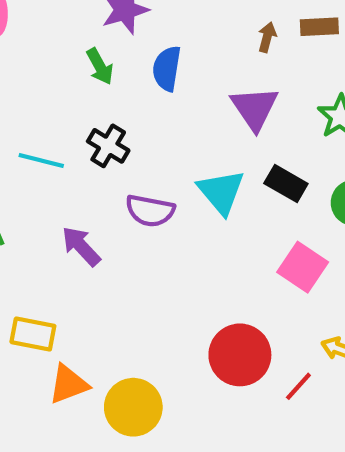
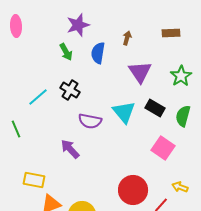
brown arrow: (267, 37) -> (127, 38), moved
cyan line: (41, 161) -> (38, 97), turned -55
purple arrow: (81, 246) -> (70, 149), moved

